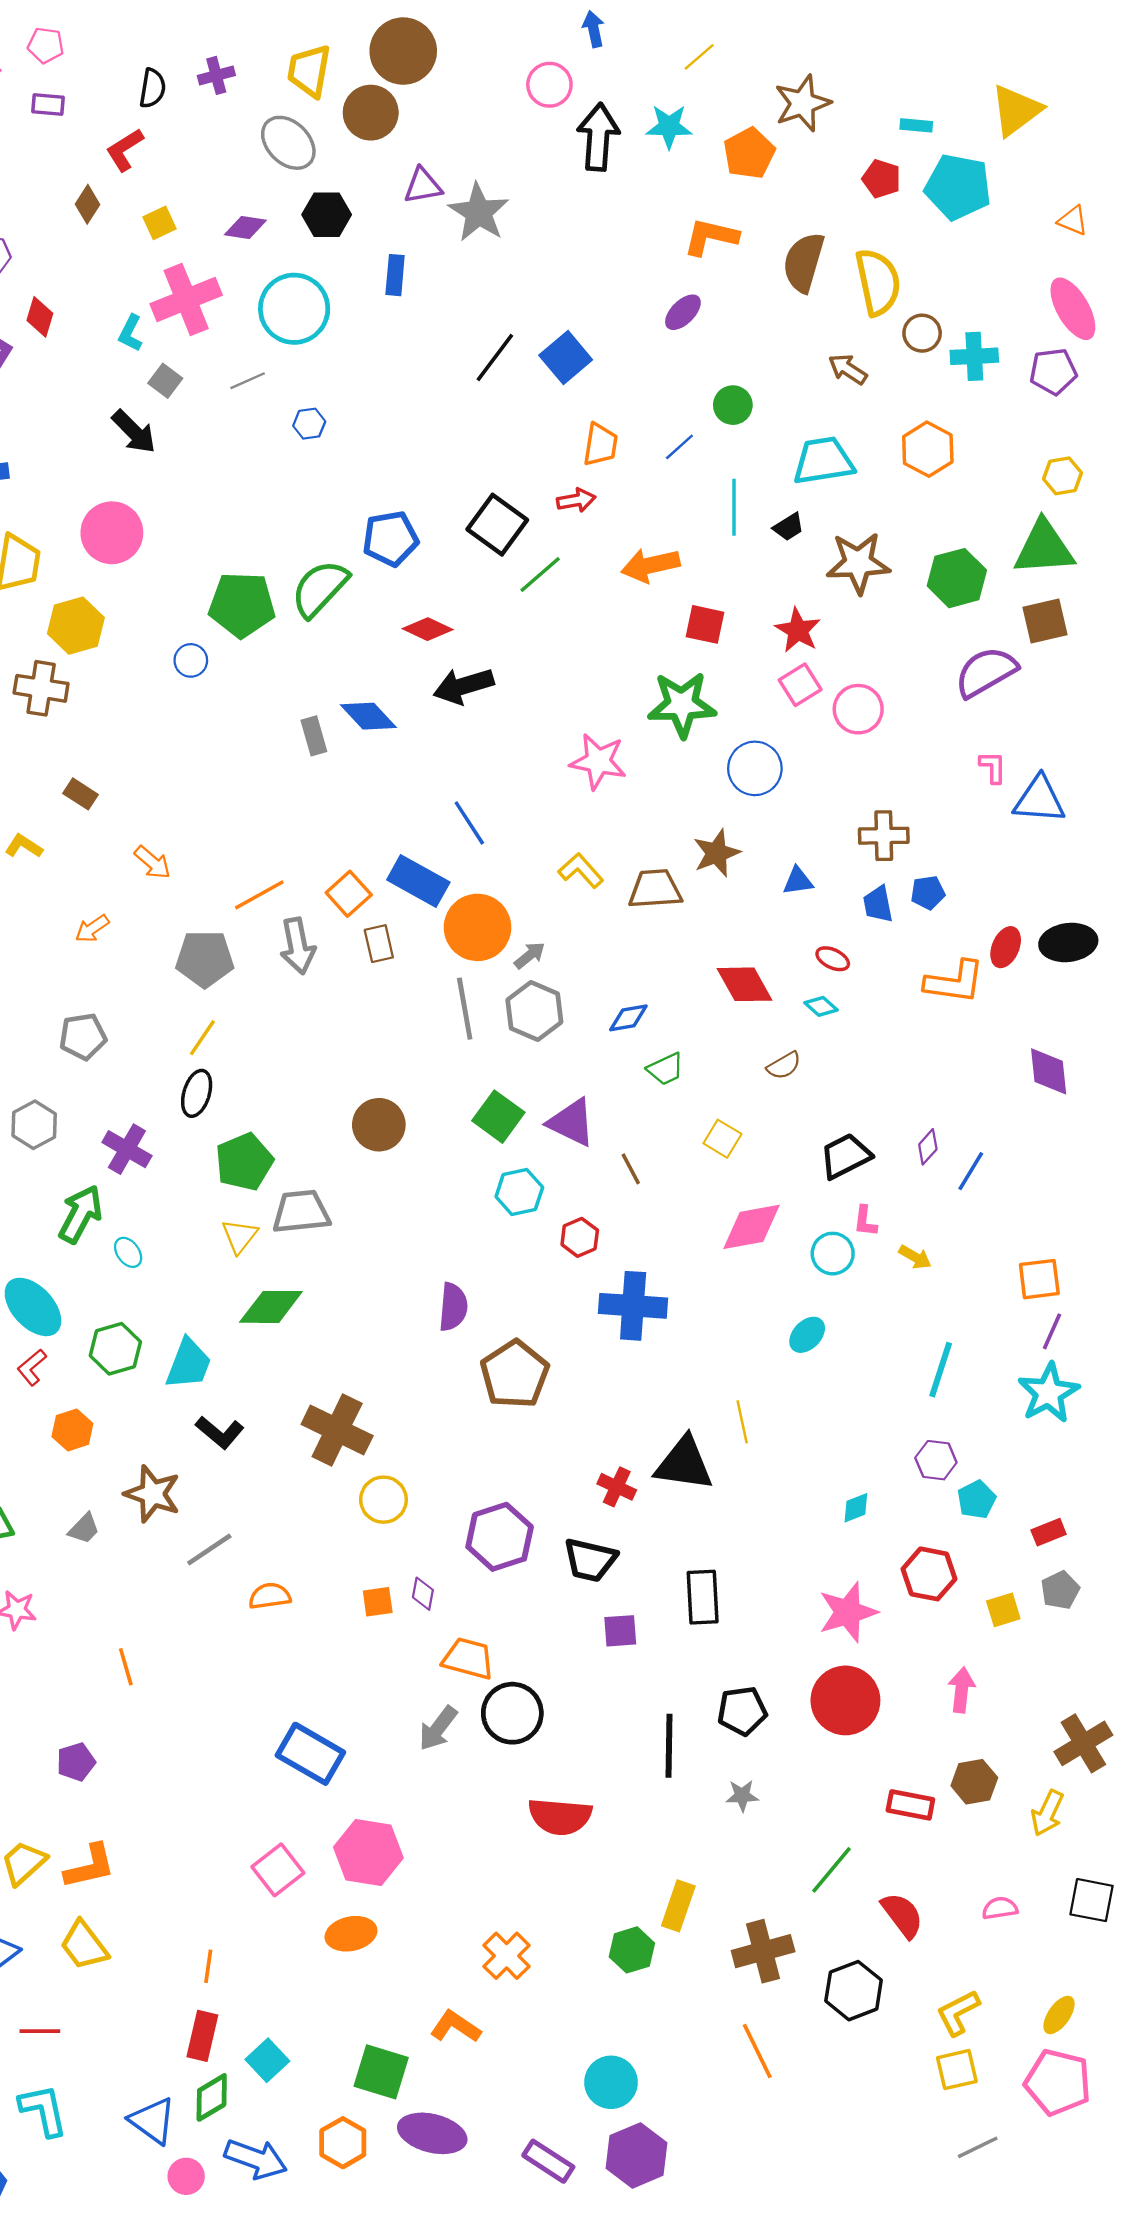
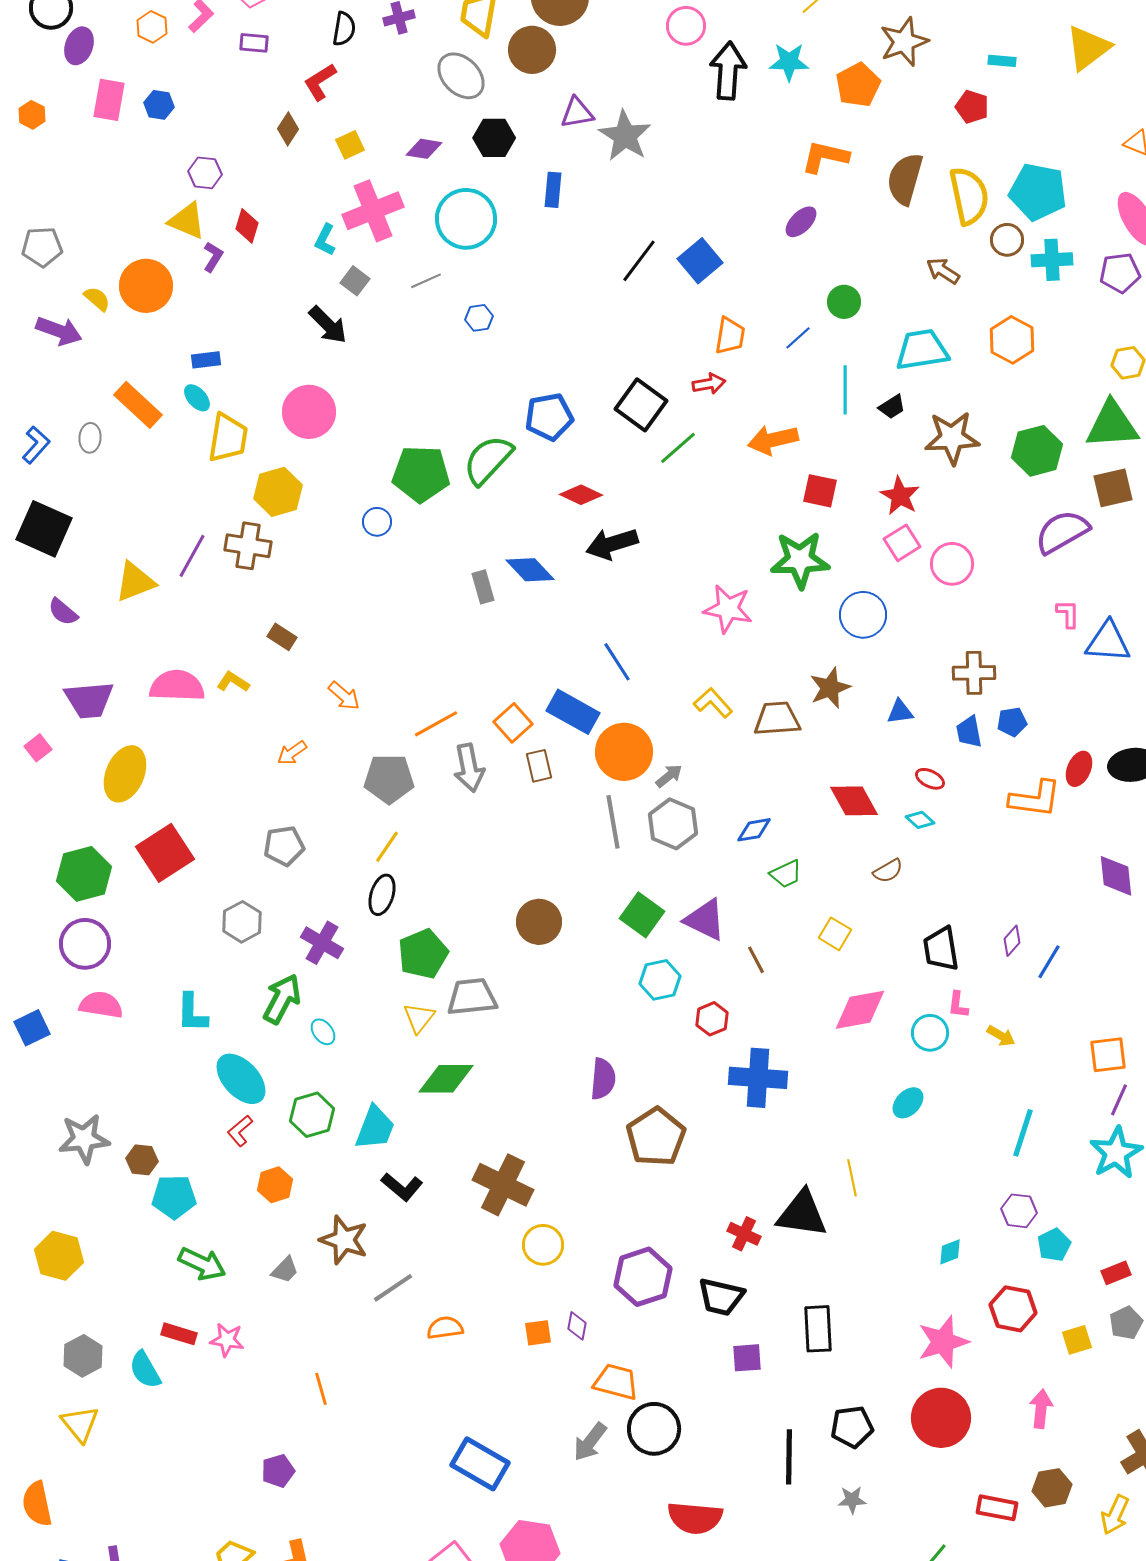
cyan pentagon: (958, 187) -> (1038, 192), moved
black trapezoid: (845, 1156) -> (941, 949), turned -72

